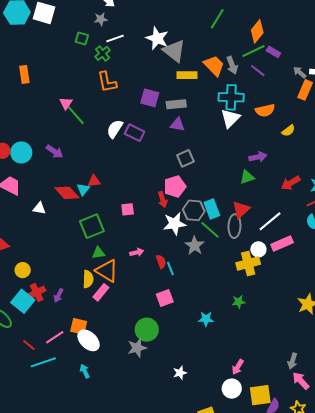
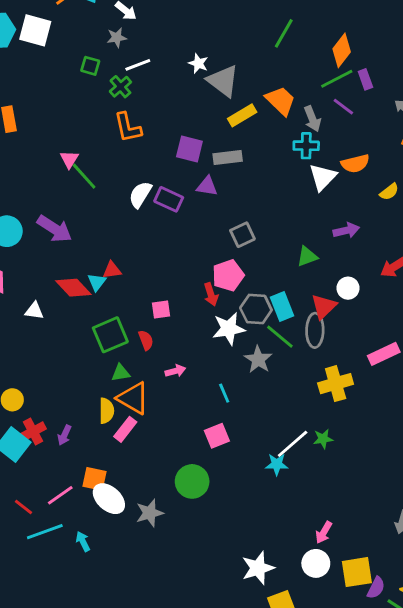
white star: (157, 38) -> (198, 63), size x0.6
purple rectangle: (273, 52) -> (365, 79), turned 40
gray arrow: (232, 65) -> (312, 119), moved
yellow rectangle: (187, 75) -> (242, 115), turned -30
cyan cross: (231, 97) -> (306, 146), size x0.7
white triangle: (230, 118) -> (323, 177), moved
purple triangle: (177, 125) -> (207, 186), moved
purple arrow: (54, 151) -> (54, 229), size x1.4
green triangle: (247, 177) -> (307, 256), moved
white line: (270, 221) -> (293, 444), moved
white circle: (258, 249) -> (348, 288), moved
red semicircle: (161, 262) -> (146, 340), moved
gray star: (137, 348) -> (150, 513), moved
cyan arrow: (85, 371) -> (83, 541), moved
white star: (180, 373) -> (258, 568), moved, size x1.6

